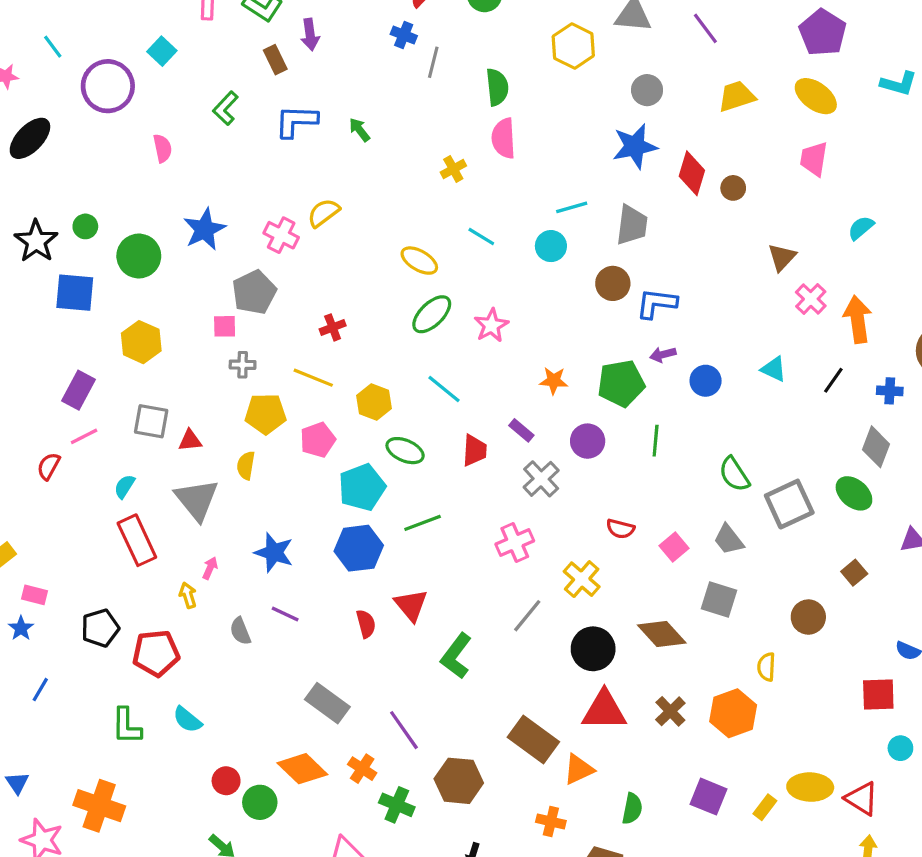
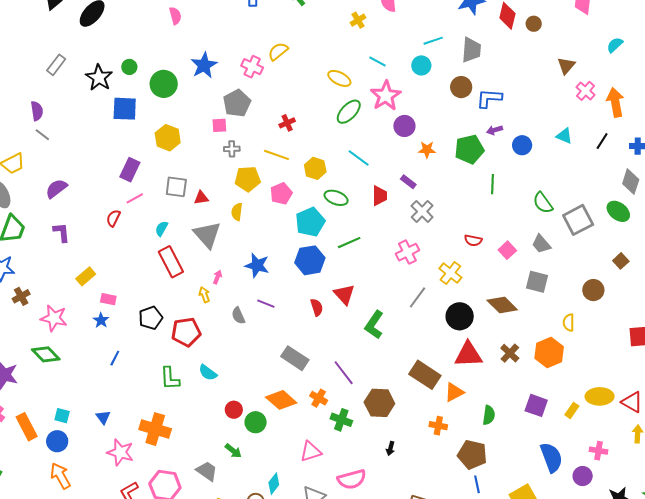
pink star: (491, 325) -> (386, 96), moved, size x1.4
purple circle: (588, 441) -> (404, 126), moved

